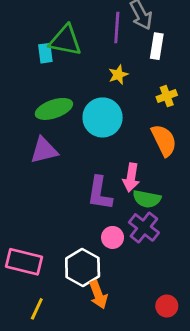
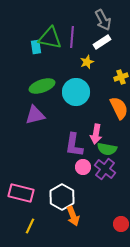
purple line: (117, 27) -> (72, 37), moved
white rectangle: (157, 46) -> (102, 42), moved, turned 48
pink circle: (113, 237) -> (83, 167), moved

